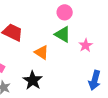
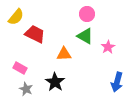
orange triangle: (42, 52) -> (64, 54), turned -35

